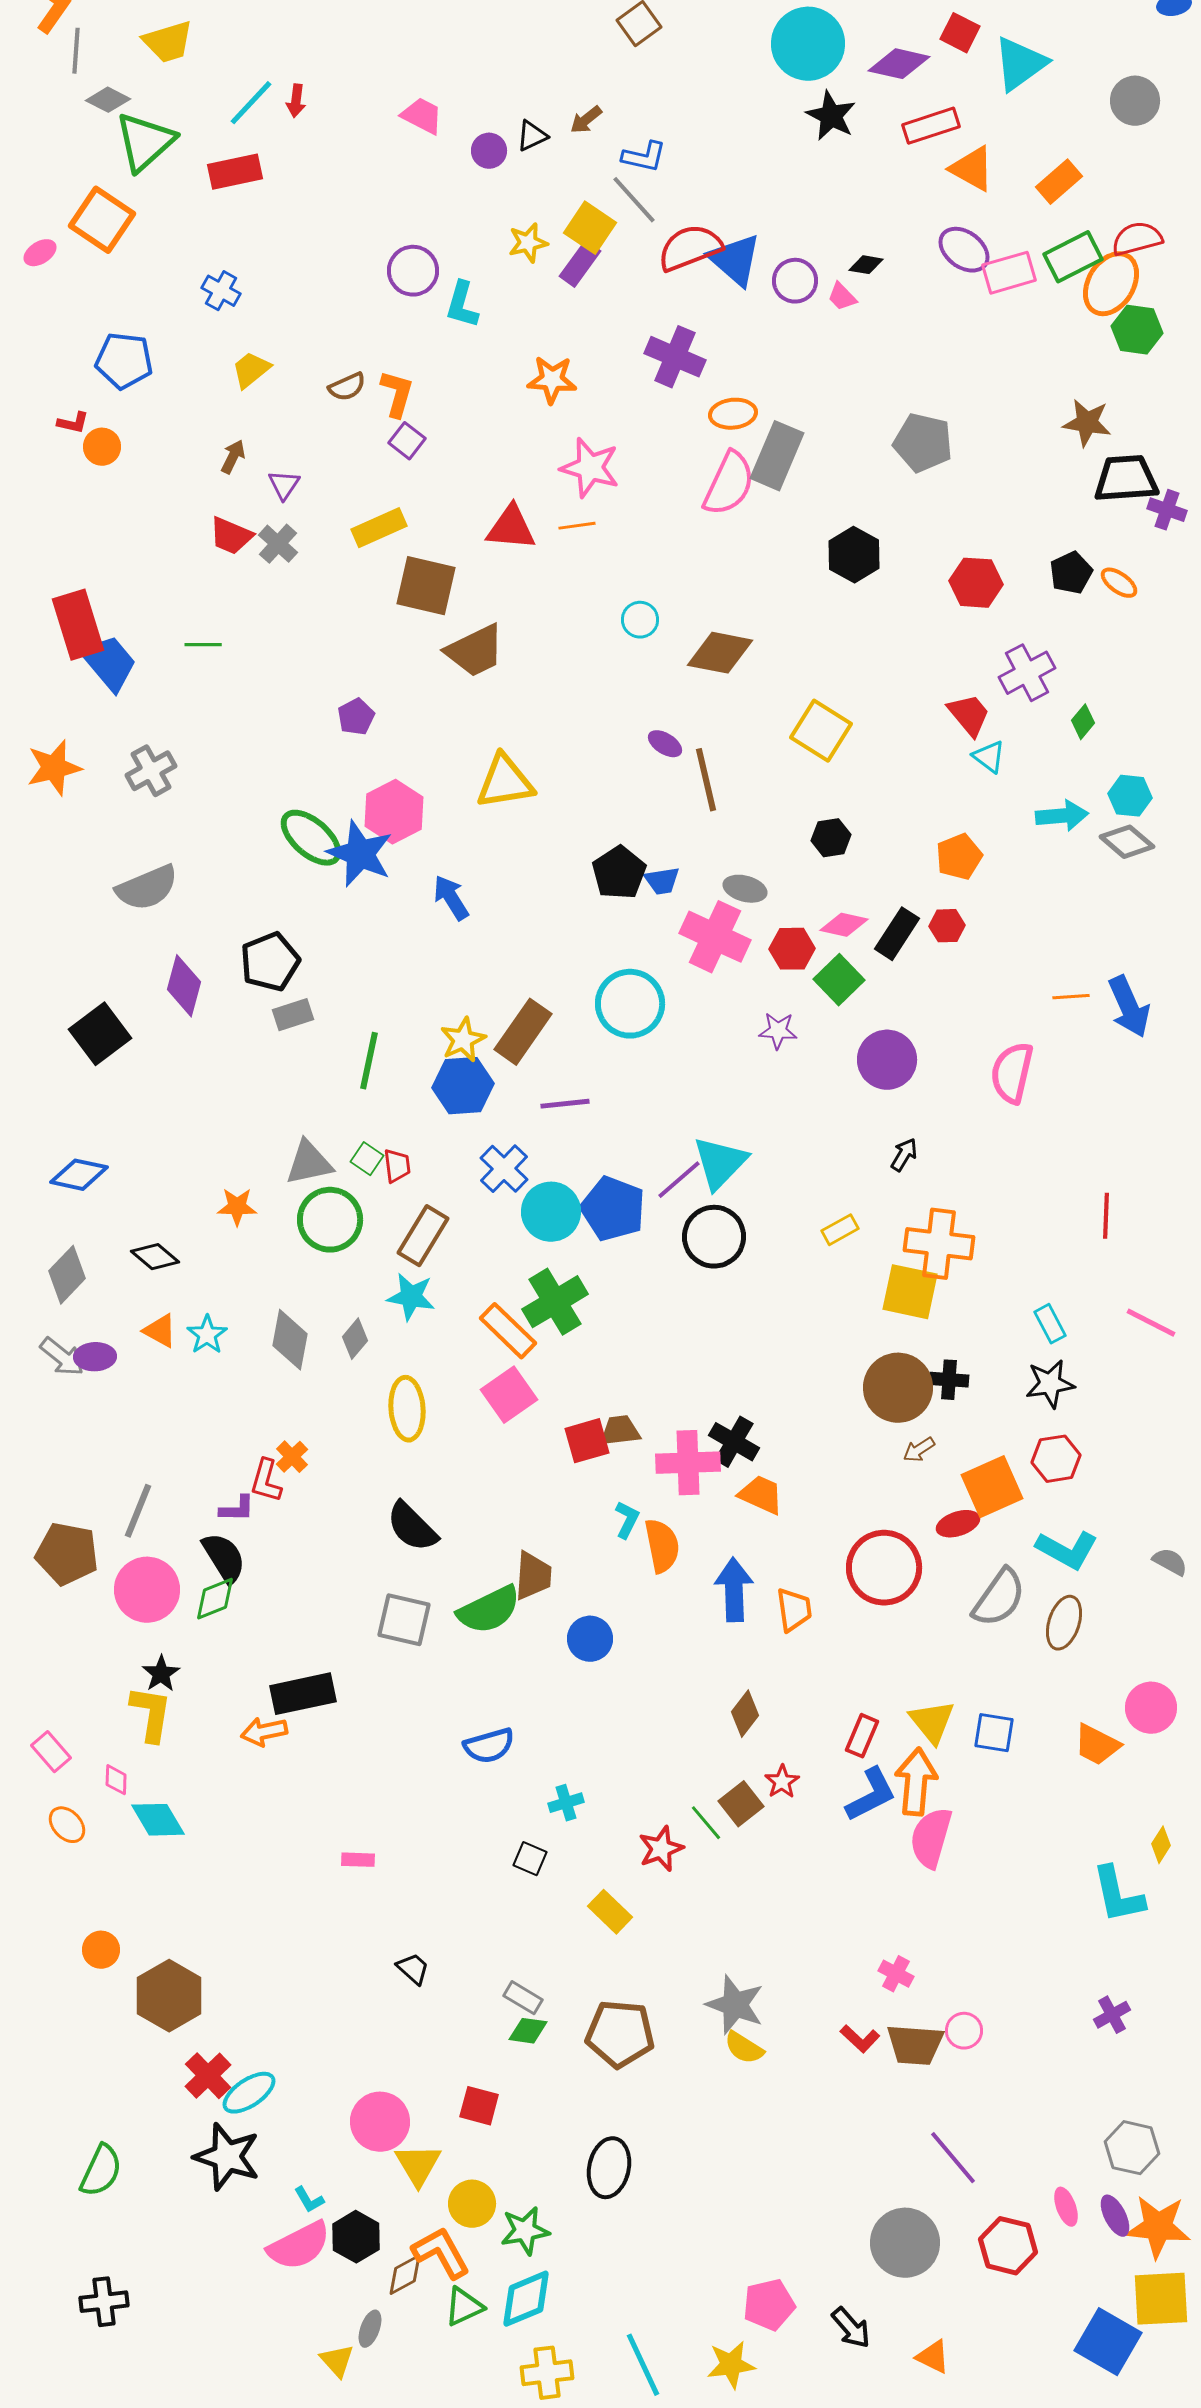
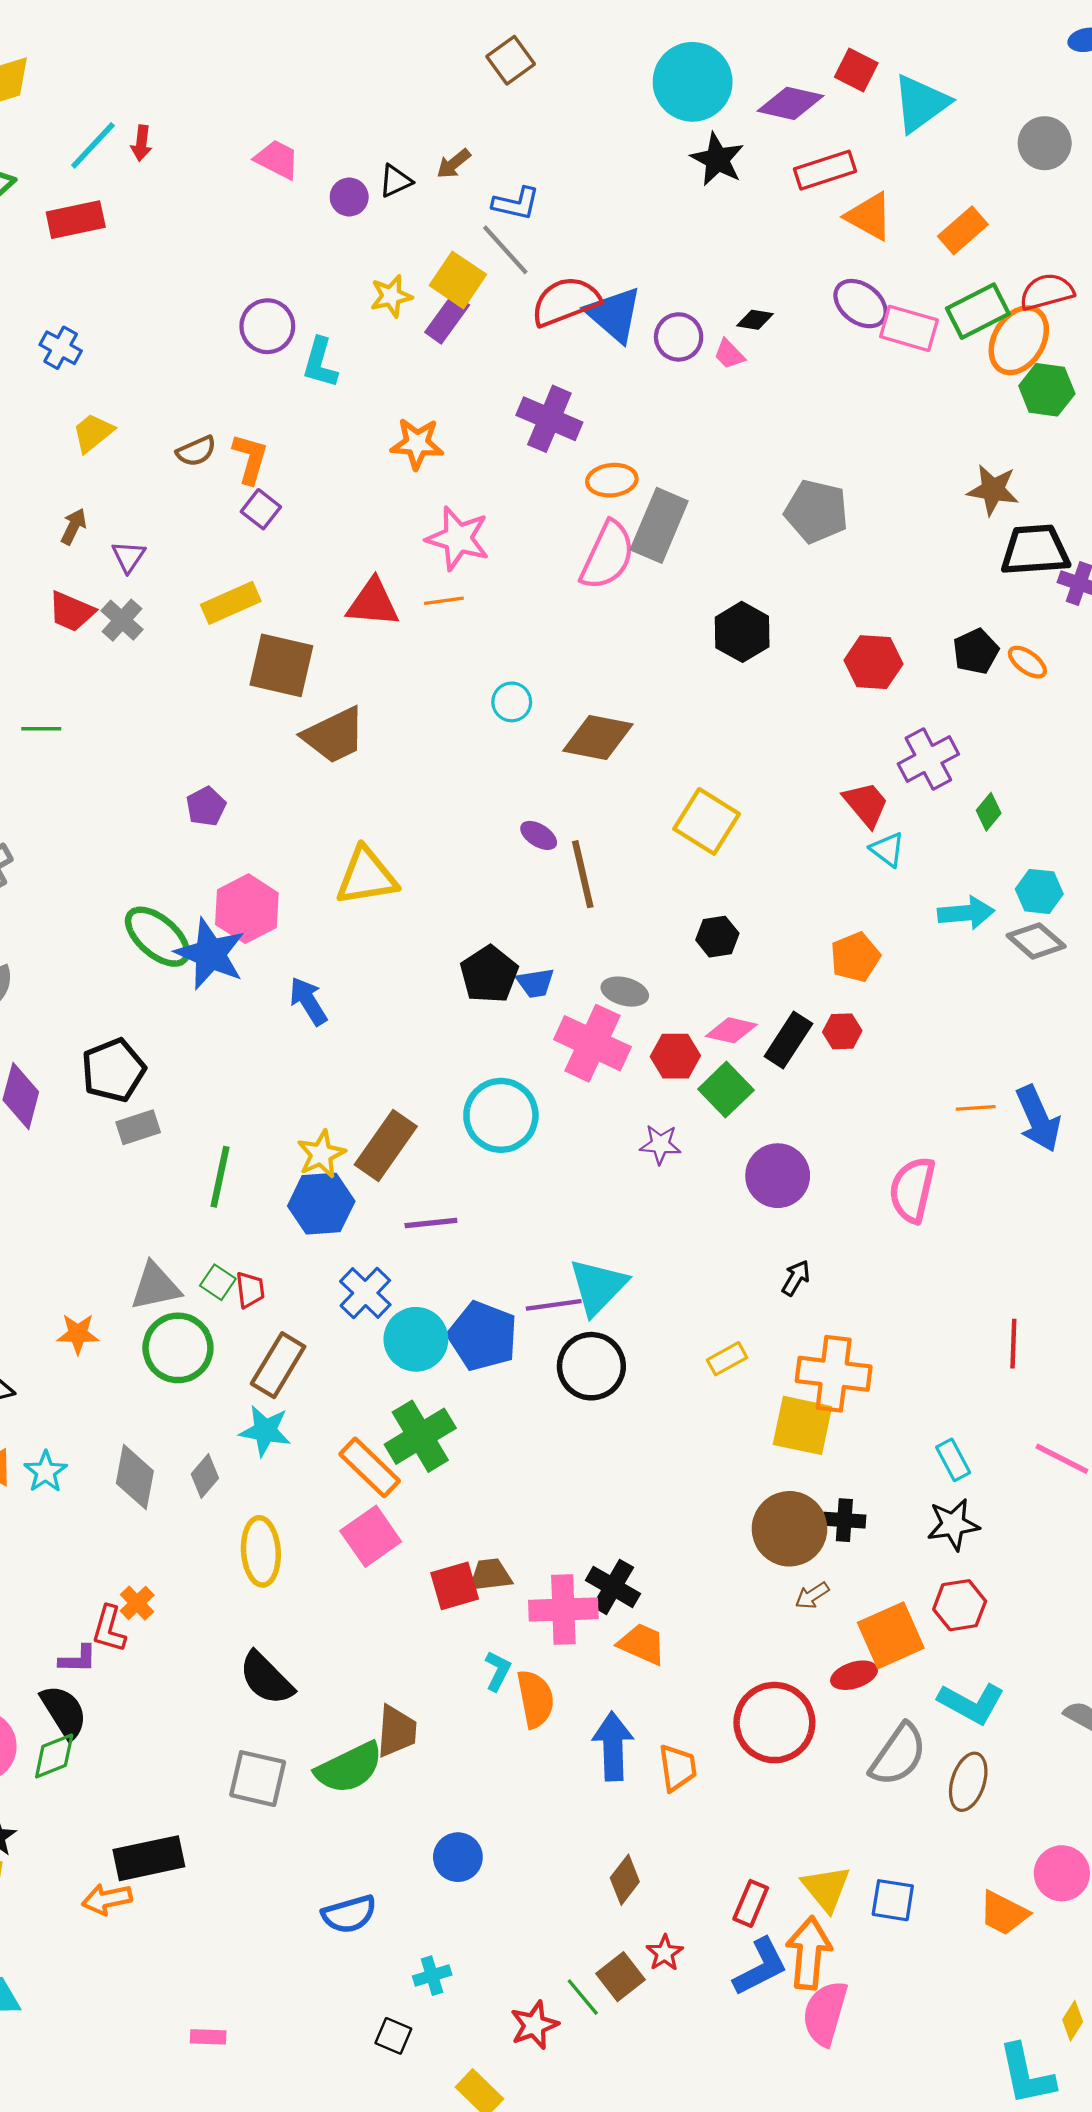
pink rectangle: (1009, 273) -> (909, 328), turned 32
purple line: (679, 1180) -> (554, 1305), turned 33
blue circle: (590, 1639) -> (458, 1857), moved

